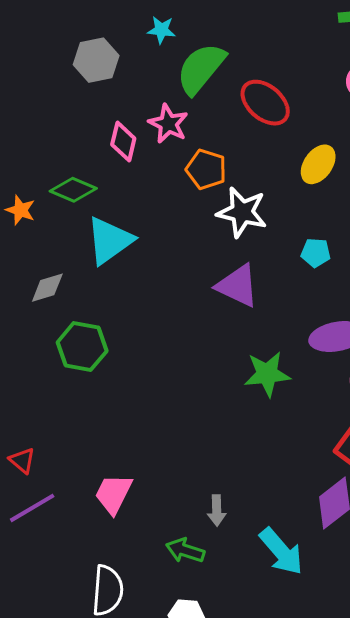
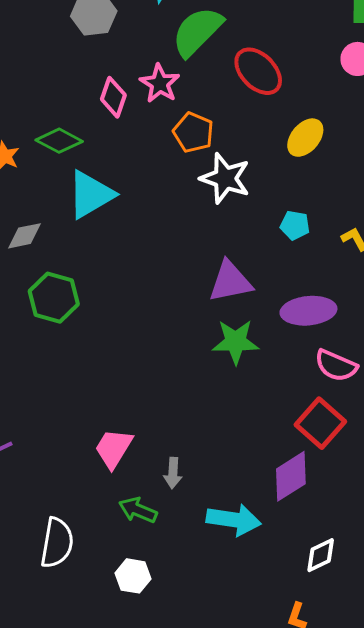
purple triangle: (238, 286) -> (230, 282), moved, turned -42
pink trapezoid: (113, 494) -> (114, 448), moved
cyan arrow: (281, 551) -> (234, 520), turned -46

